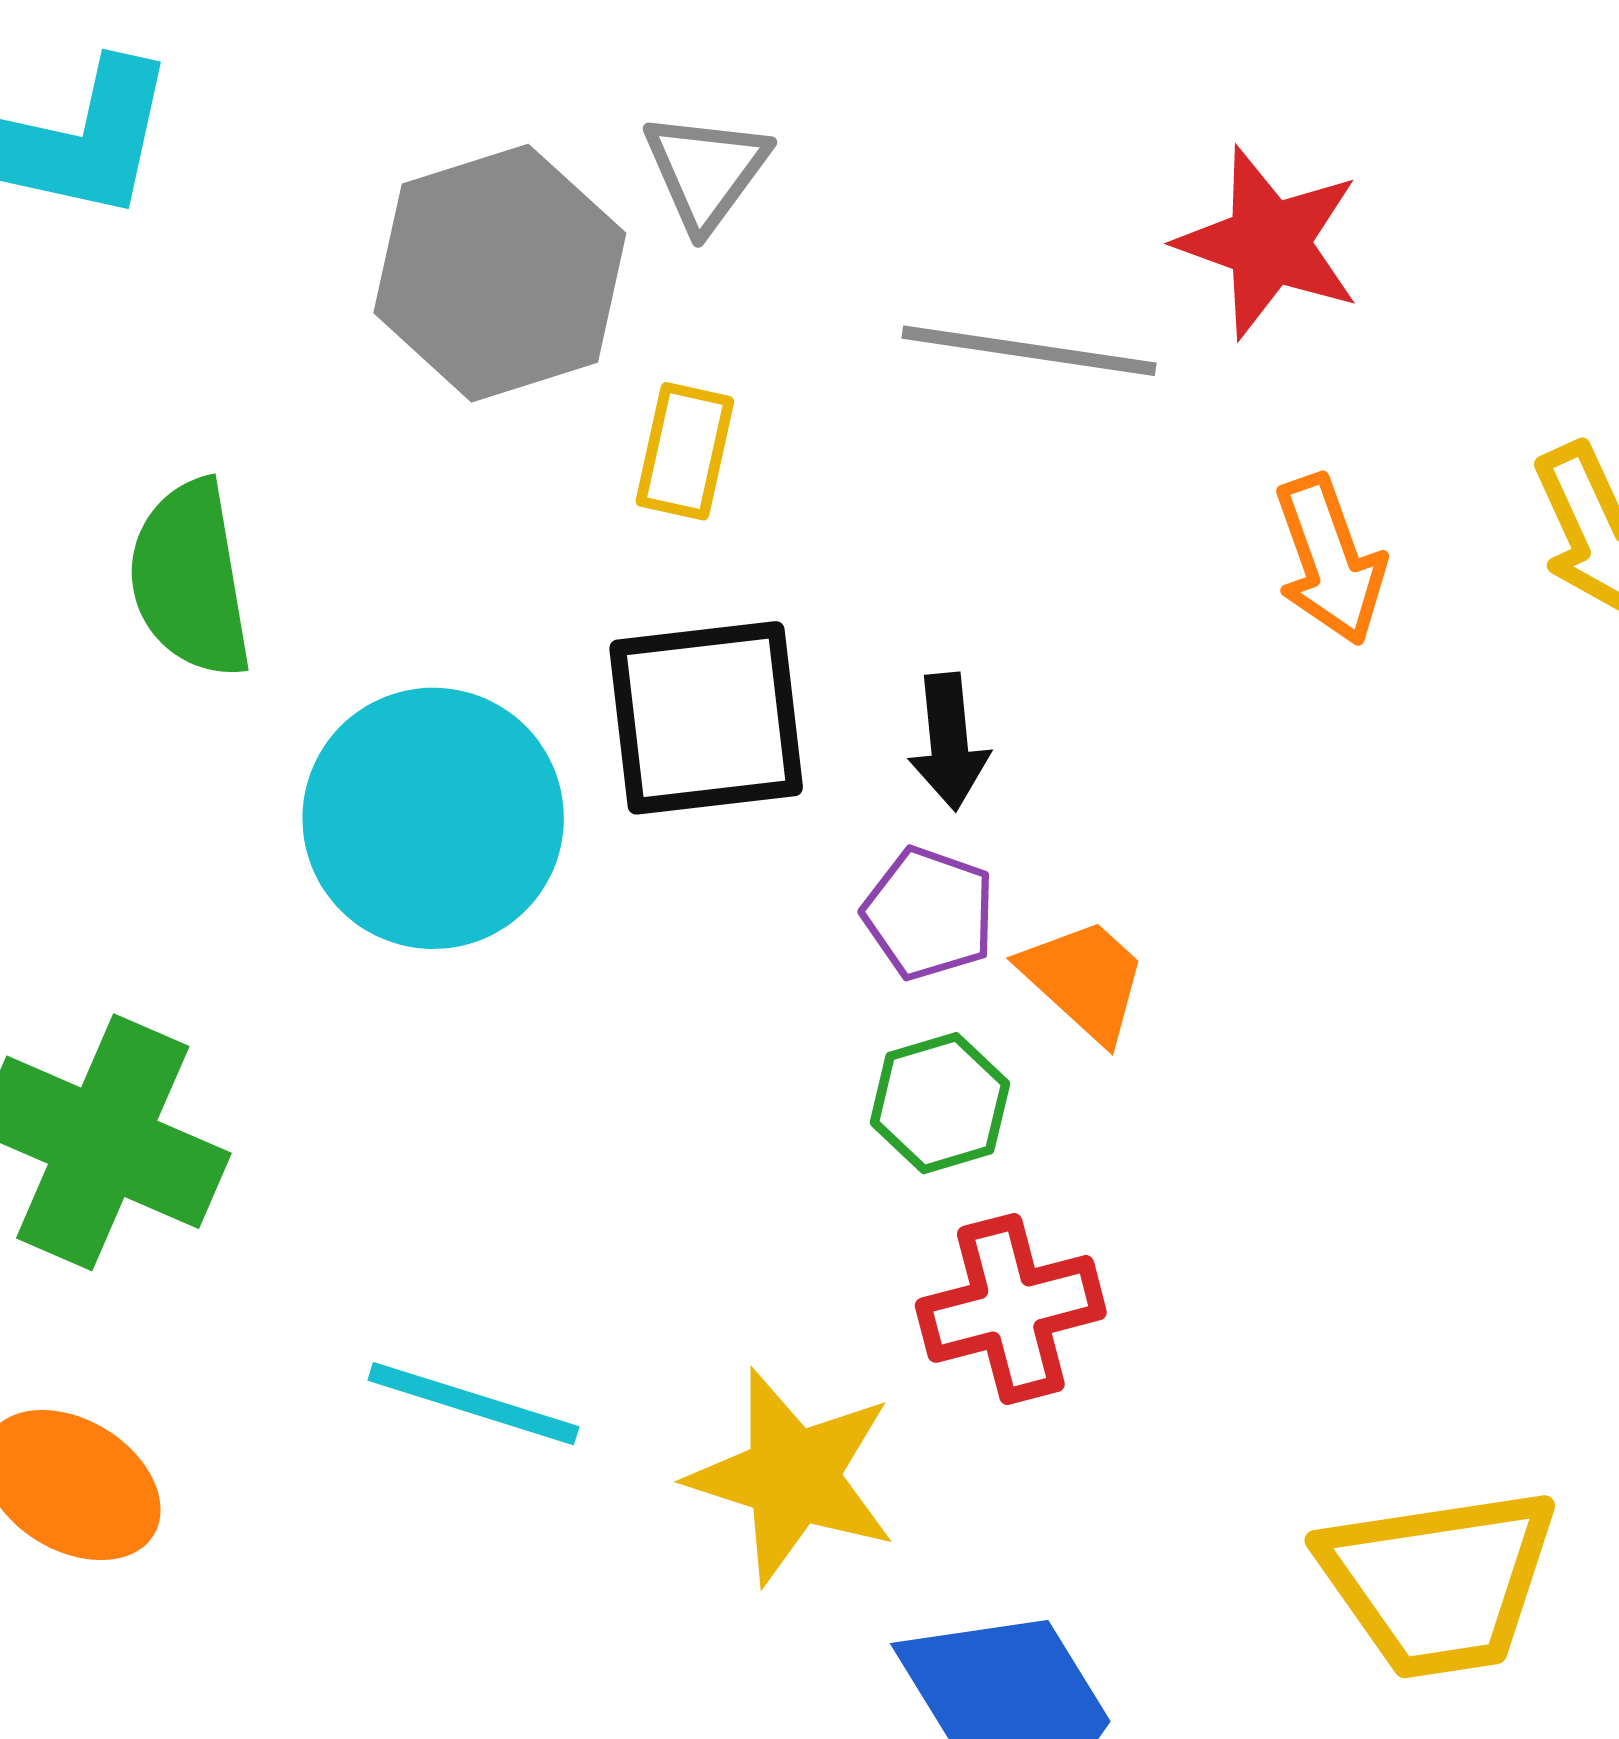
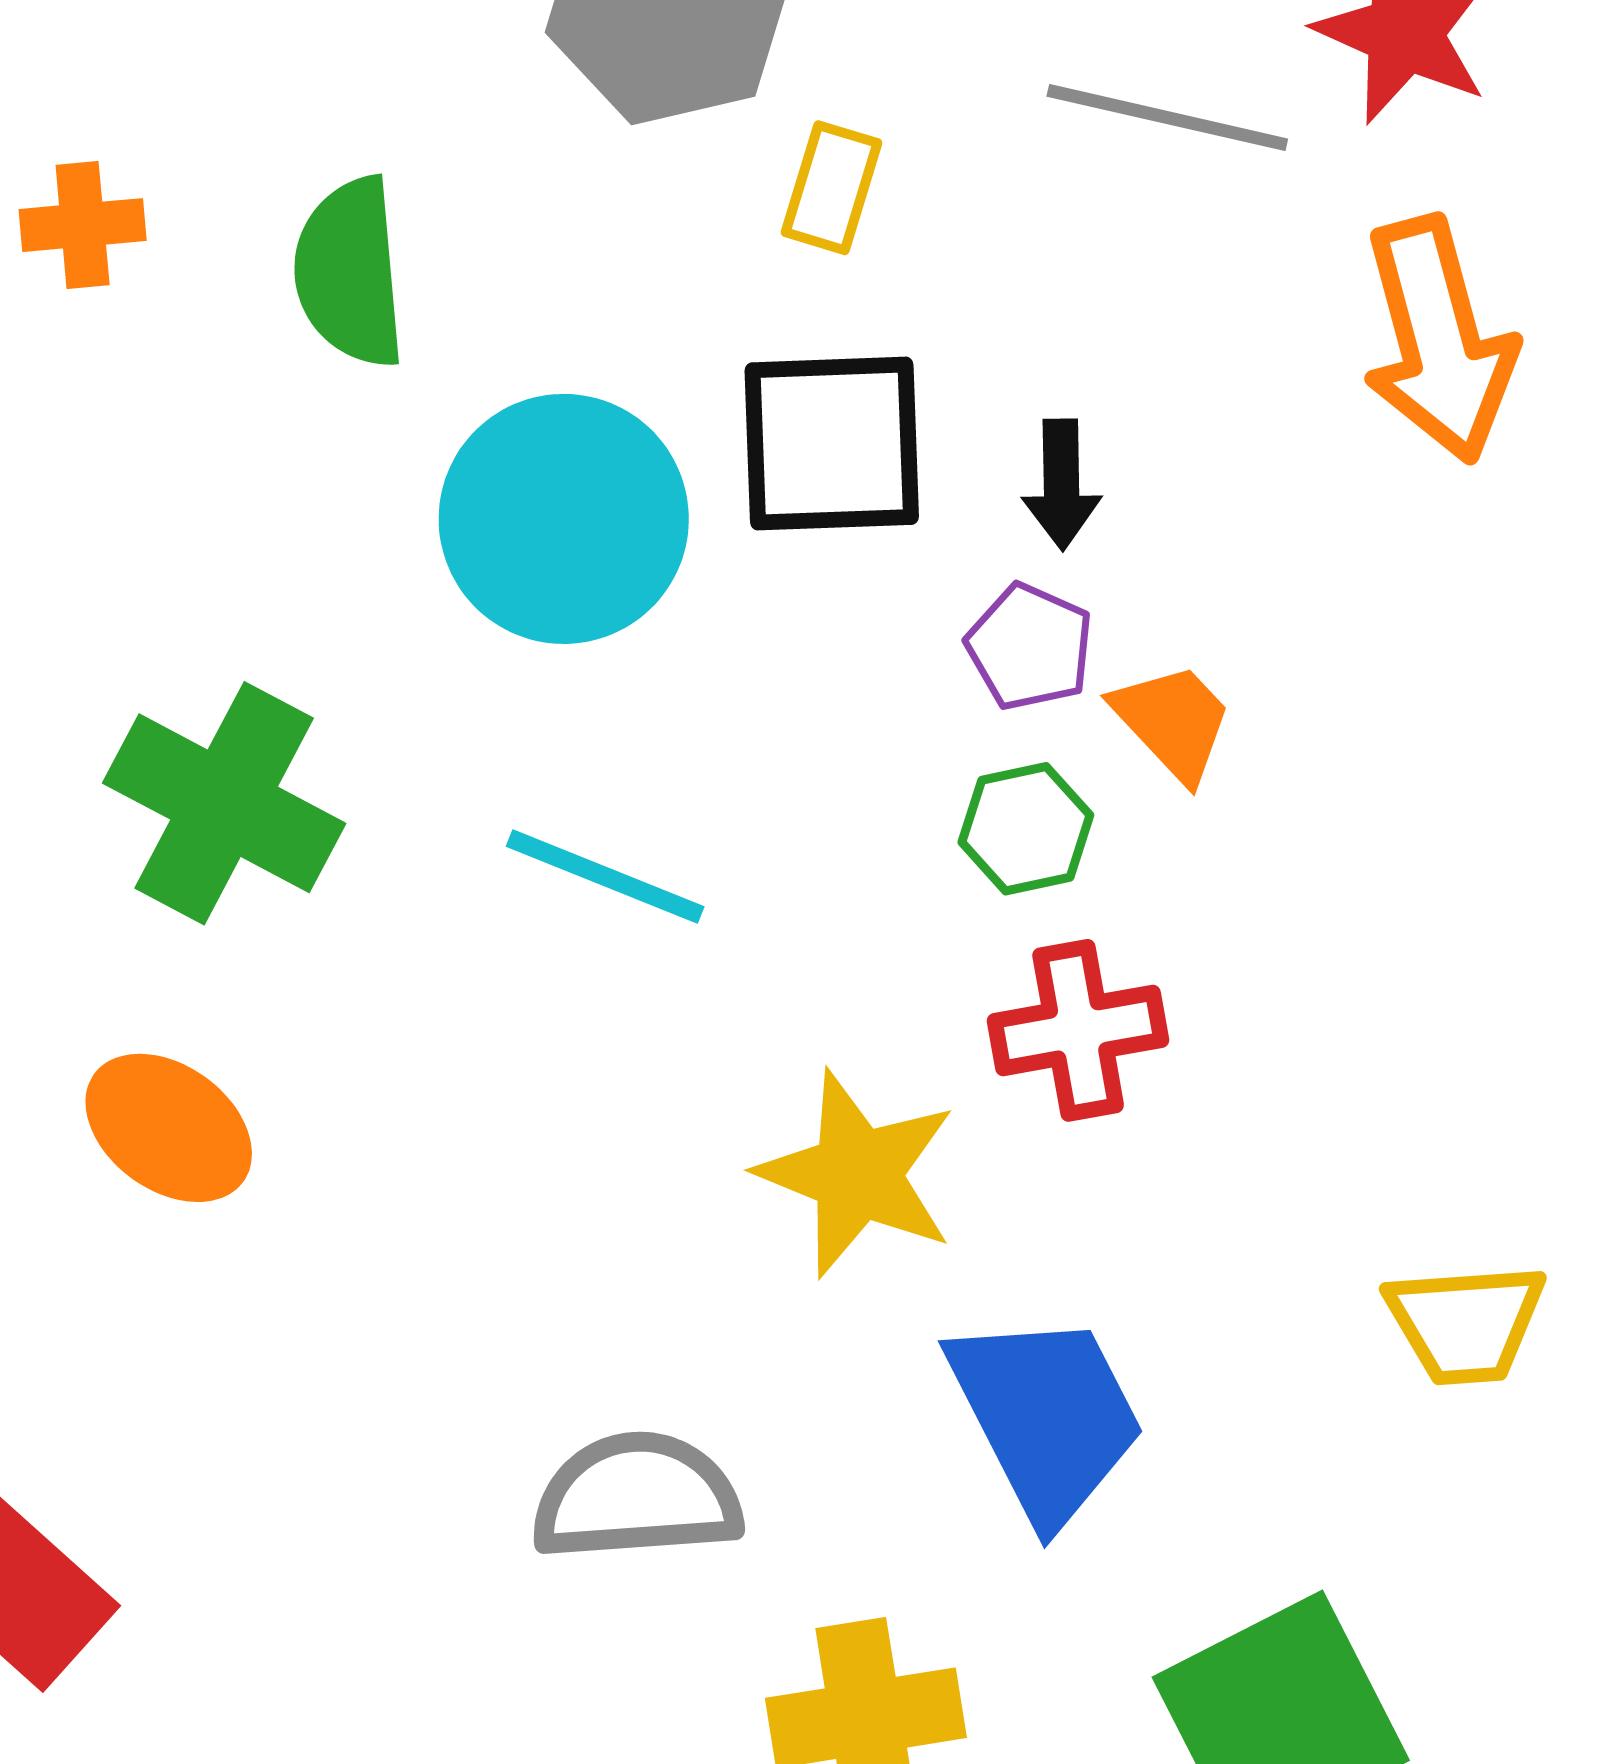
orange arrow: (1330, 560) -> (1439, 340), size x1.5
cyan line: (473, 1404) -> (605, 877), moved
yellow trapezoid: (1439, 1582) -> (1466, 1323), size x0.7

